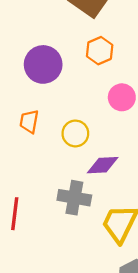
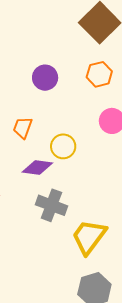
purple circle: (43, 64) -> (45, 78), size x0.7
purple diamond: (103, 165) -> (37, 168), moved

